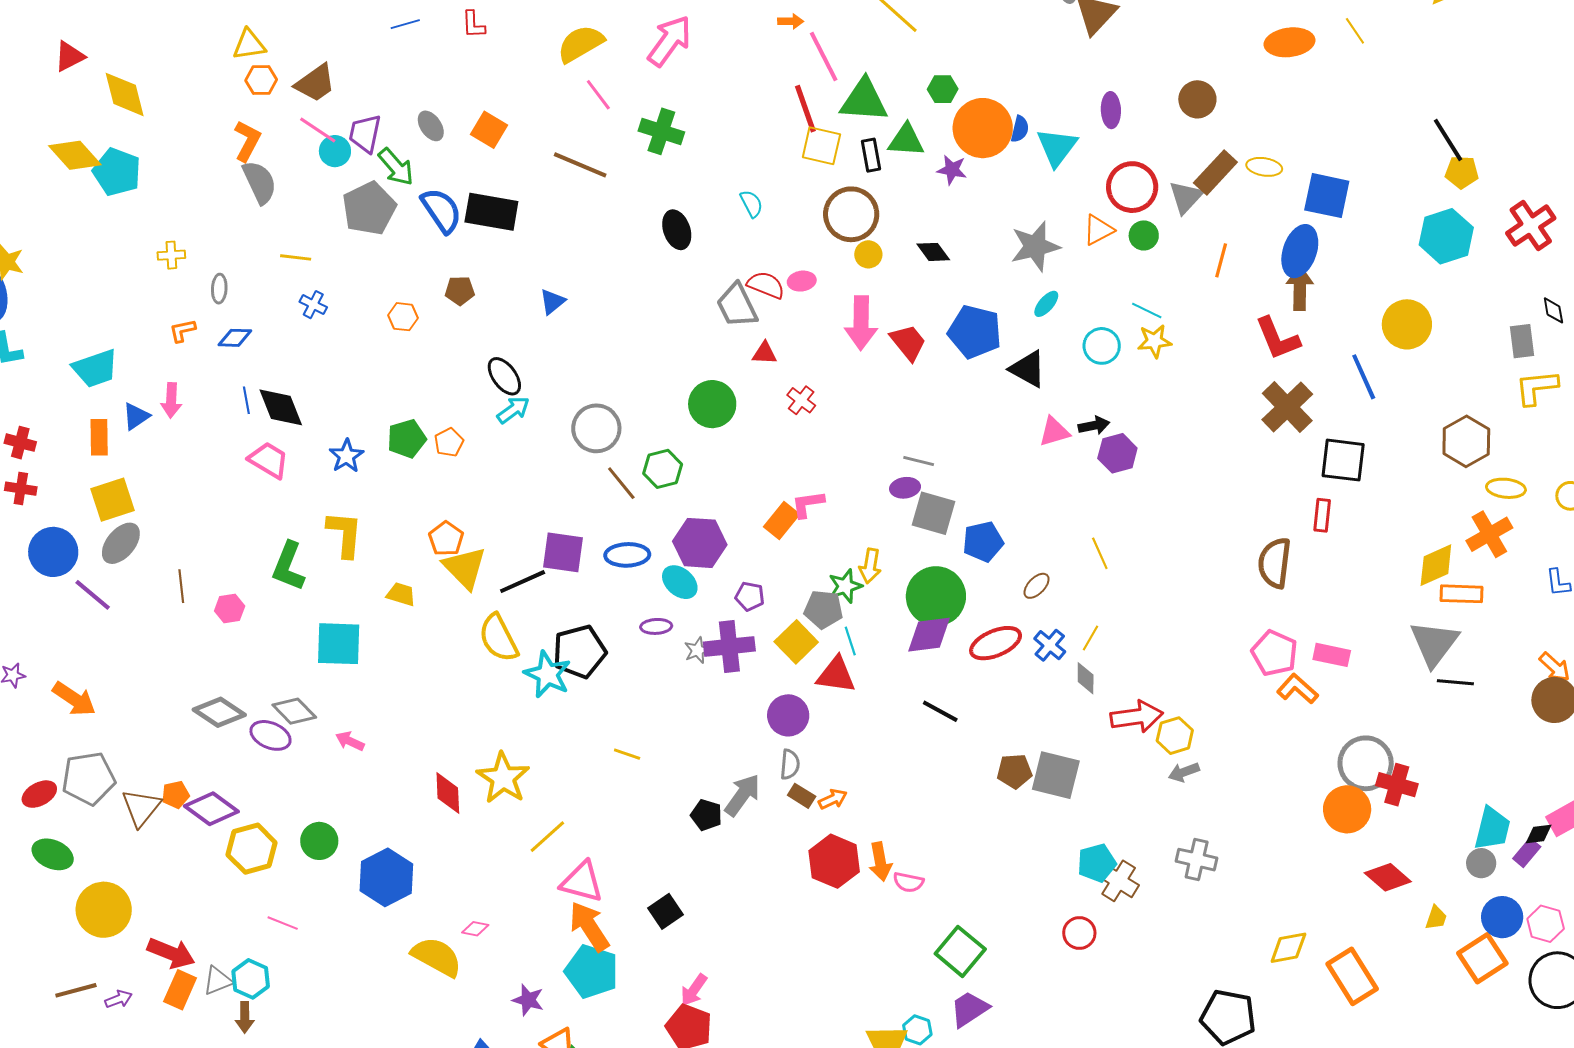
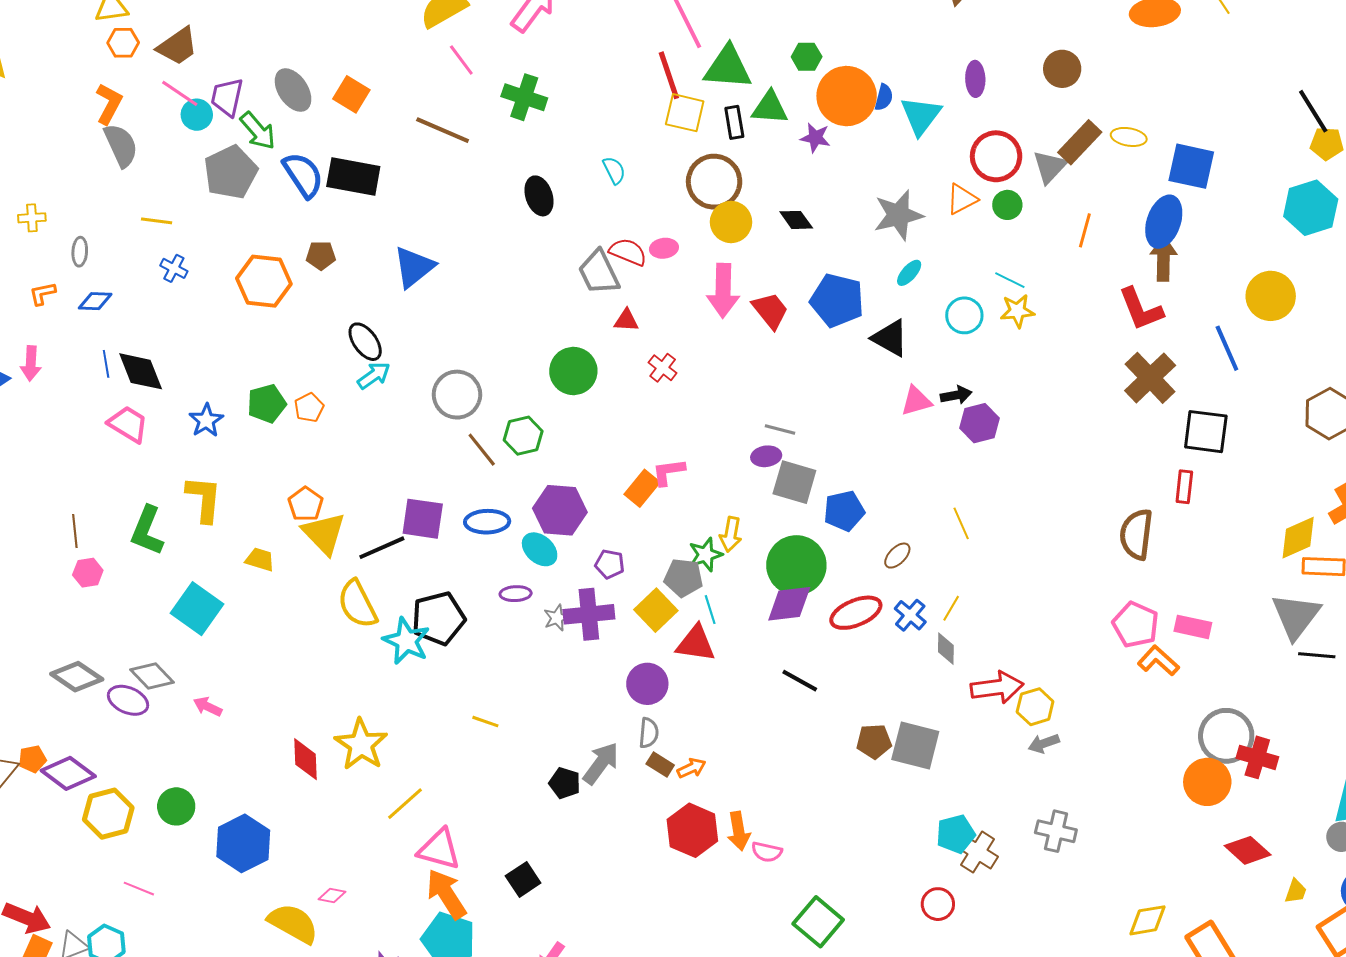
gray ellipse: (431, 126) -> (293, 90), size x1.4
yellow circle: (868, 254) -> (731, 222), size x1.5
blue triangle: (552, 302) -> (414, 267), size x1.6
orange hexagon: (403, 317) -> (264, 281), size x1.8
brown line: (181, 586) -> (75, 531), moved
cyan square: (339, 644) -> (197, 609), turned 33

